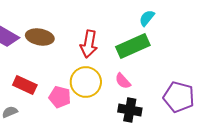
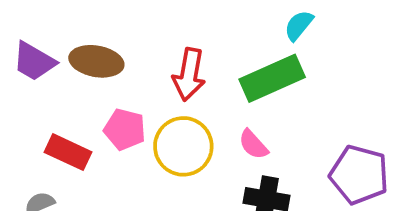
pink pentagon: (60, 97) -> (125, 129), moved

